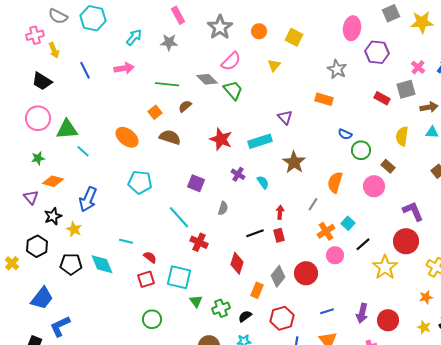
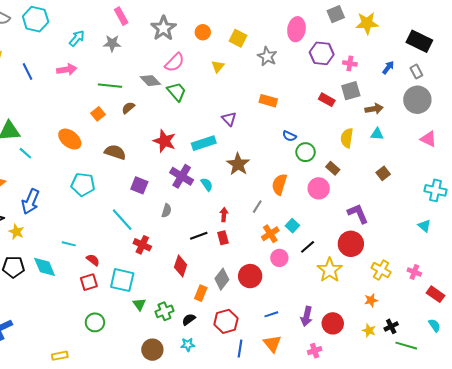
pink cross: (418, 67) -> (350, 63), moved, turned -32
gray star: (337, 69) -> (267, 56), moved
brown semicircle: (170, 137) -> (115, 152), moved
purple cross: (238, 174) -> (182, 176), size x1.6

